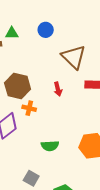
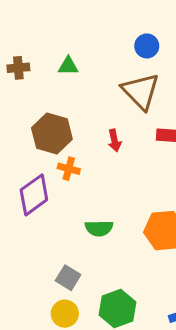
blue circle: (46, 30) -> (147, 46), moved
green triangle: (12, 33) -> (68, 66), moved

